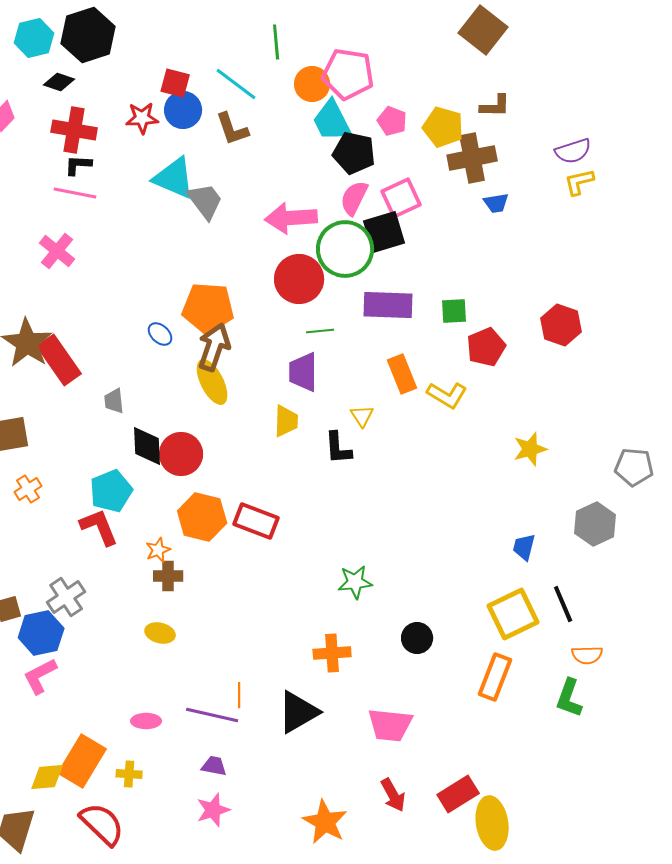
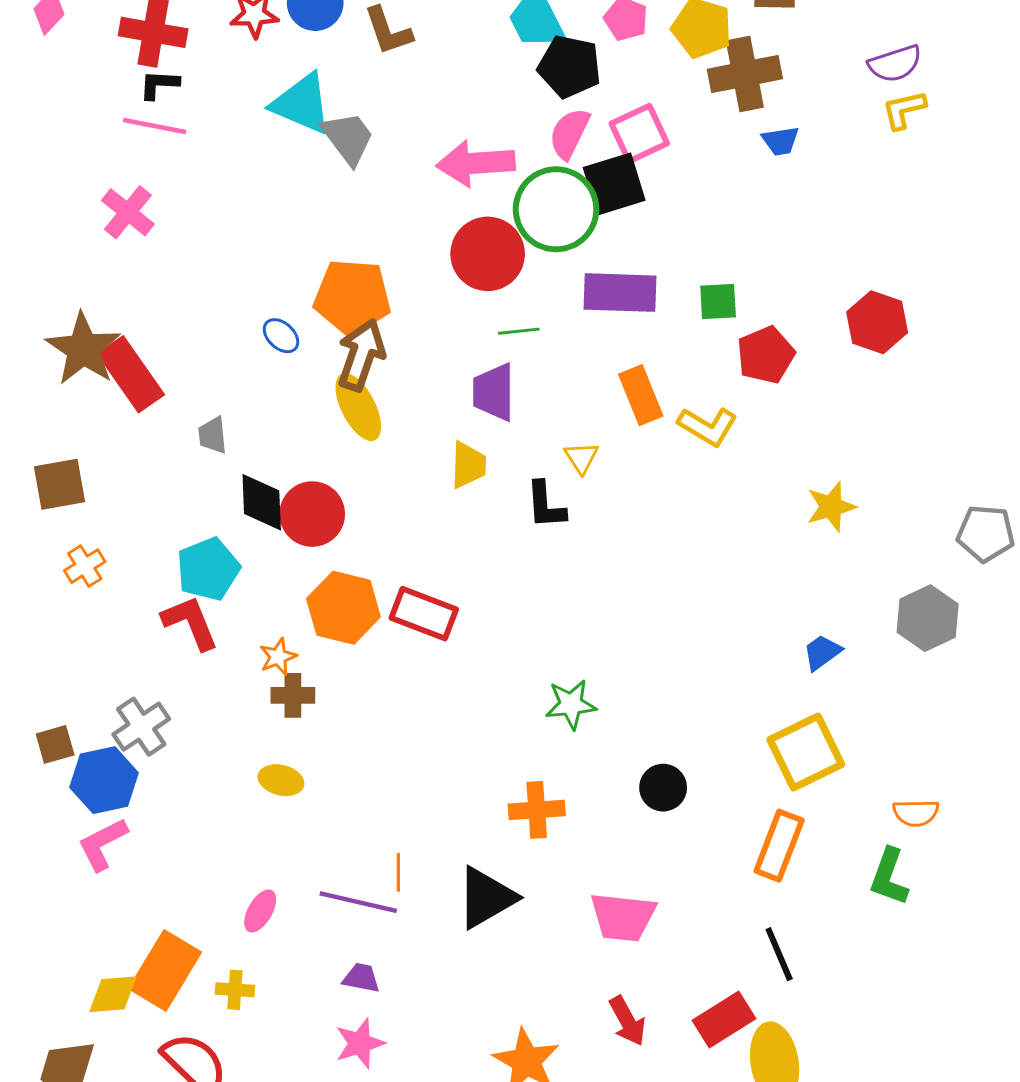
blue trapezoid: (524, 547) -> (822, 652), turned 40
black line: (563, 604) -> (779, 954), moved
pink ellipse: (146, 721) -> (260, 911), turned -60

